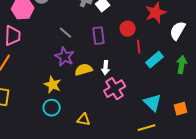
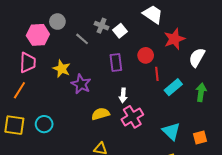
gray line: (66, 33) -> (82, 39), moved
yellow semicircle: (84, 70) -> (101, 114), moved
yellow star: (53, 85) -> (62, 69), moved
cyan circle: (52, 108) -> (44, 124), moved

